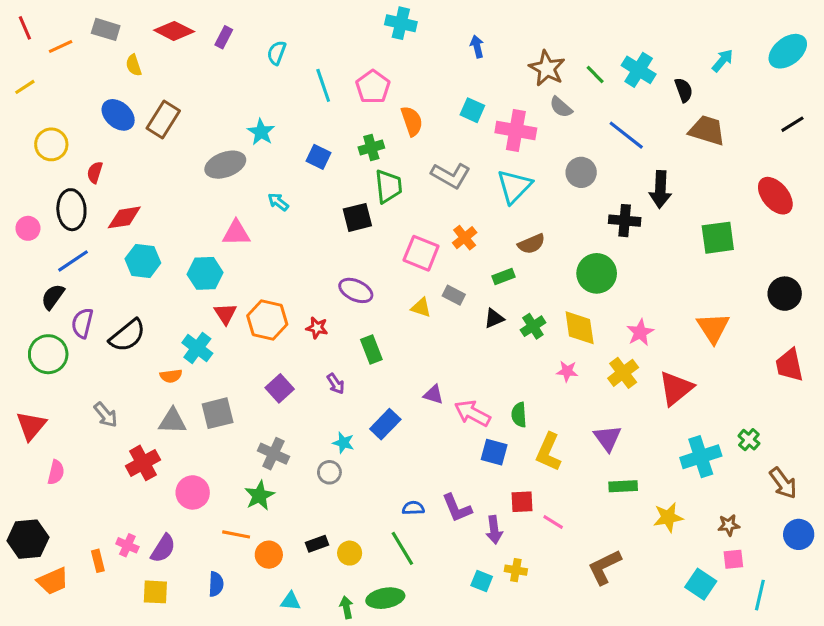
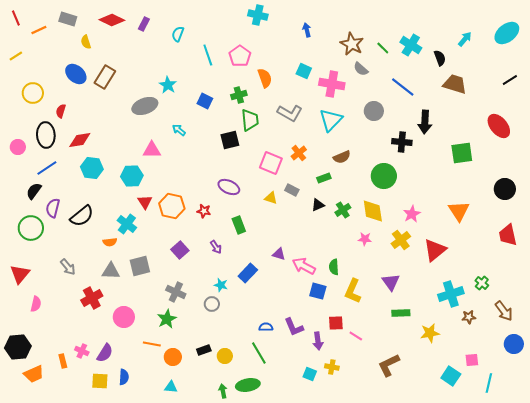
brown star: (729, 525) -> (469, 317), moved
blue semicircle: (216, 584) -> (124, 377), moved
cyan triangle: (291, 601) -> (171, 387), moved

